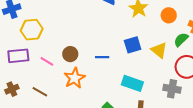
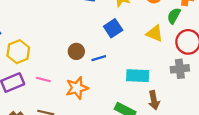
blue square: (133, 45) -> (113, 28), moved
brown circle: (70, 54) -> (76, 51), moved
orange star: (74, 78) -> (77, 88), turned 30

